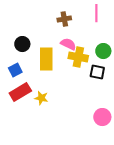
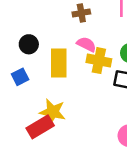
red rectangle: (20, 92) -> (40, 127), moved
yellow star: (41, 98) -> (53, 112), size x1.5

